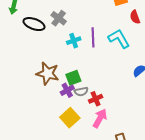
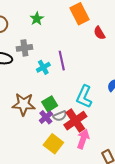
gray cross: (59, 18) -> (24, 48), turned -35
cyan L-shape: (119, 39) -> (84, 97), moved, turned -115
red cross: (96, 99) -> (75, 121), size x1.6

